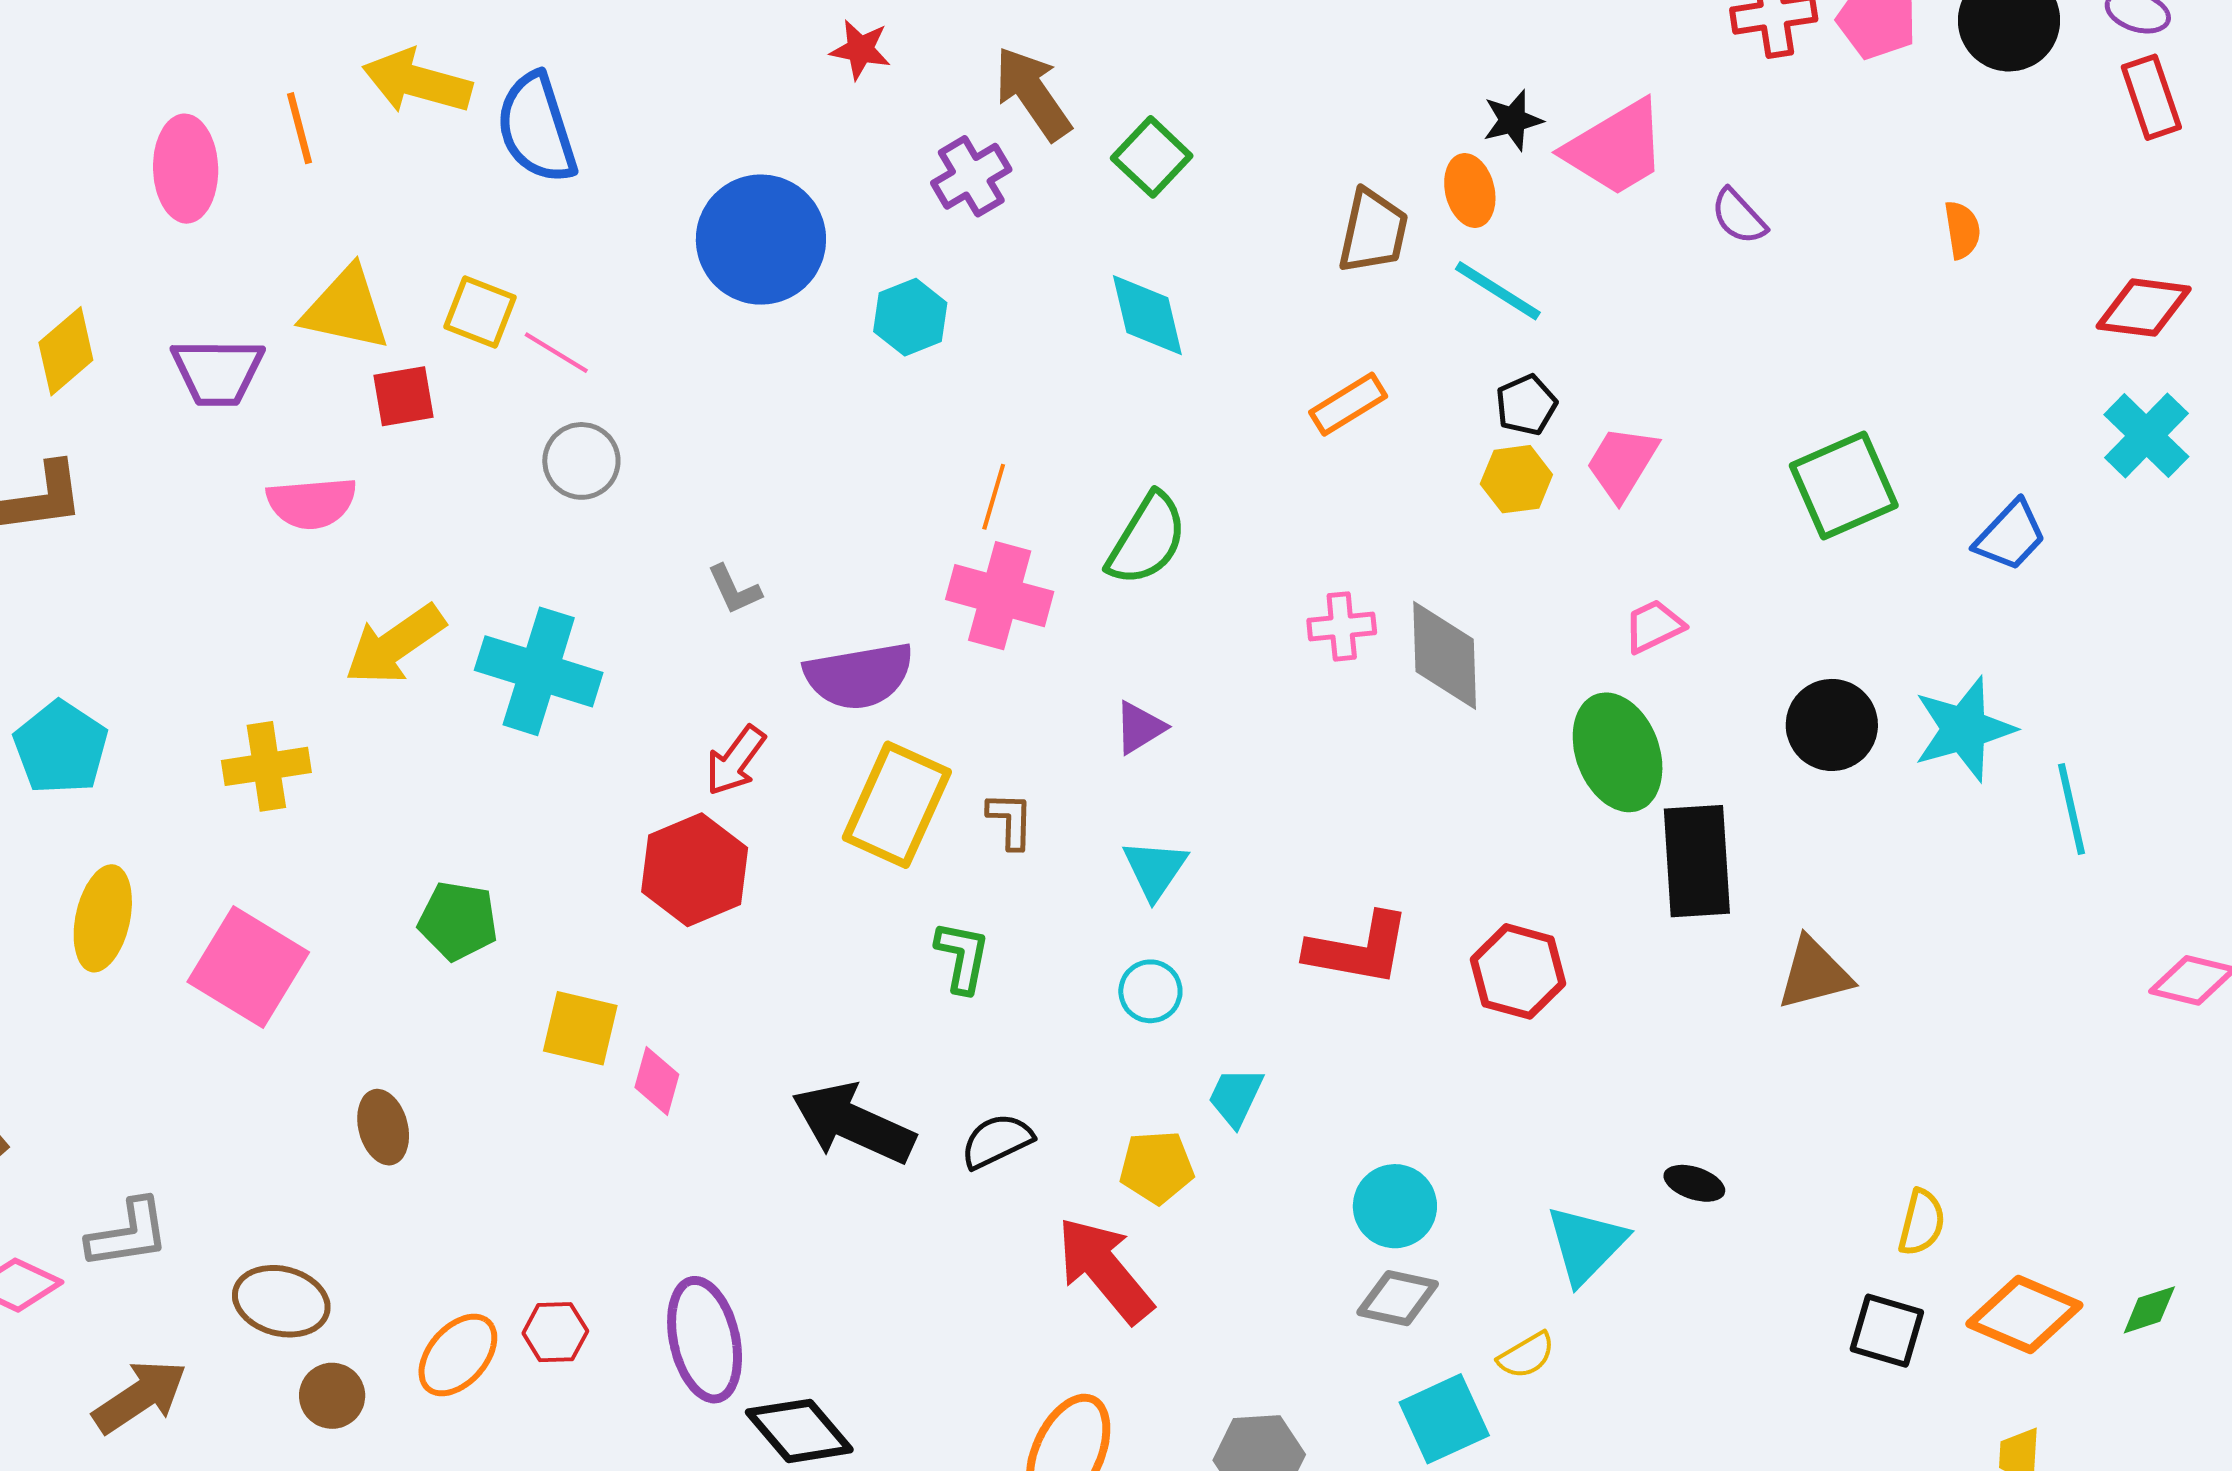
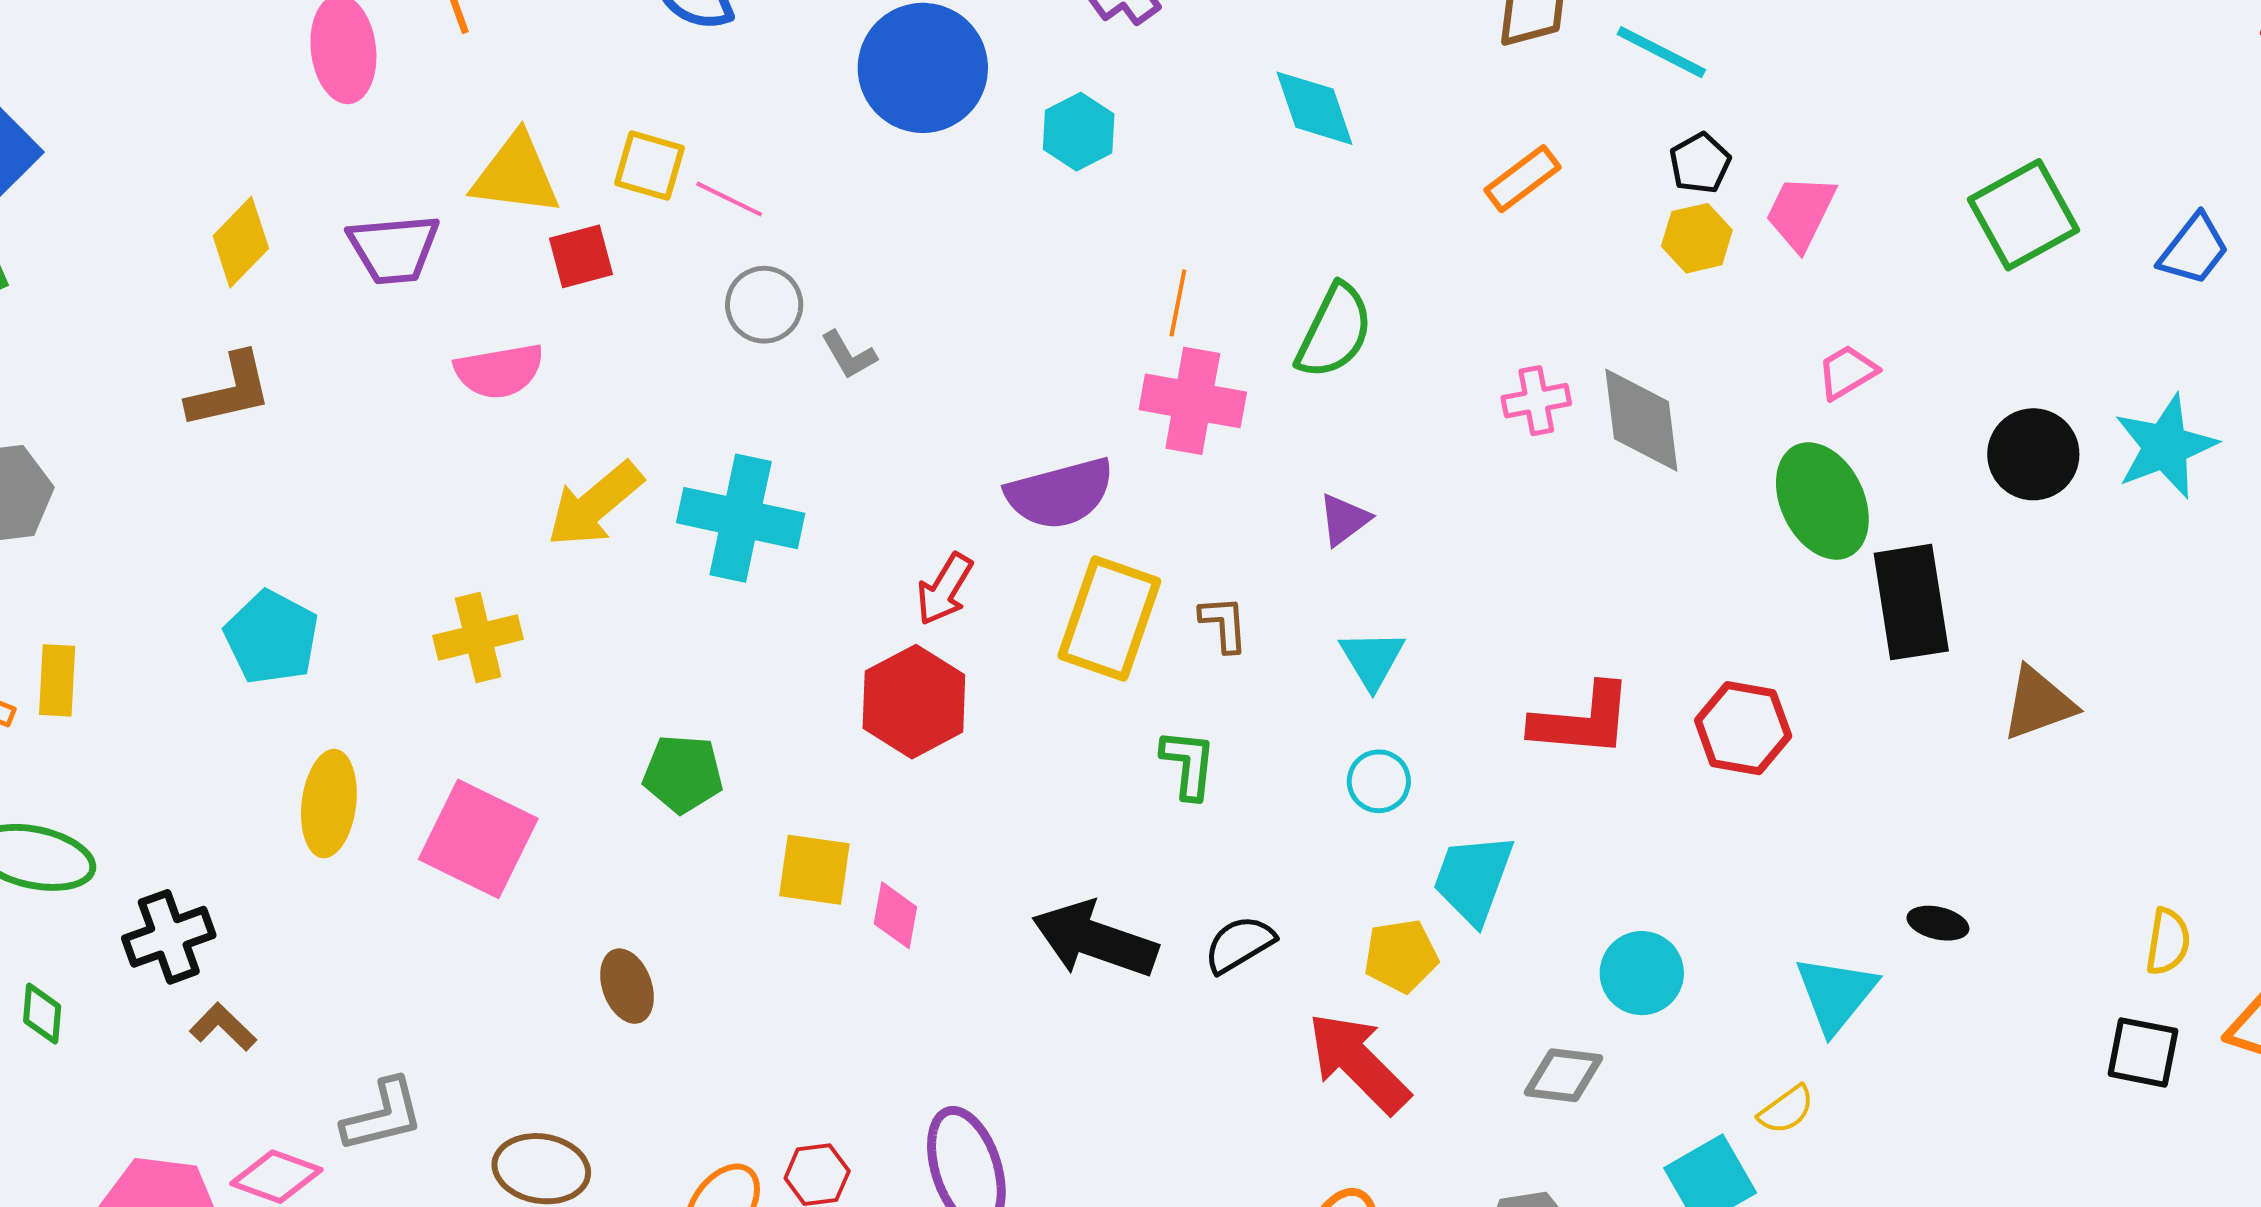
gray L-shape: (734, 589) -> (849, 355), moved
cyan trapezoid: (1236, 1097) -> (1473, 879), size x1.5
gray diamond: (1398, 1298) -> (1563, 1075), moved

